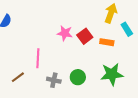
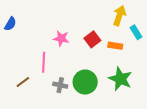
pink star: (65, 33) -> (61, 38), moved
green star: (112, 74) -> (120, 79), turned 30
green circle: (78, 77) -> (85, 82), size x1.5

